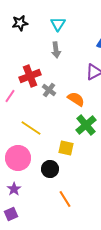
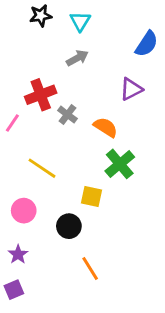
black star: (20, 23) -> (41, 16), moved
gray arrow: (56, 50) -> (77, 58), turned -112
pink circle: (18, 158) -> (24, 211), size x0.7

